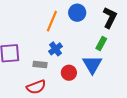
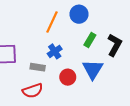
black L-shape: (110, 18) -> (115, 45), moved
green rectangle: (101, 43) -> (90, 40), moved

